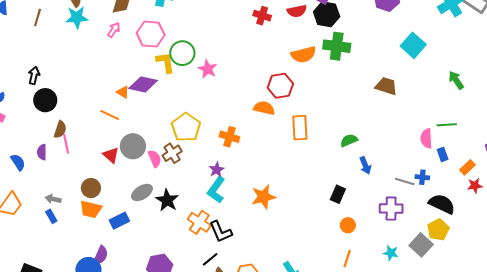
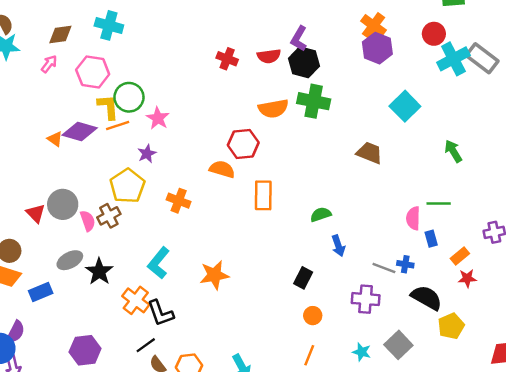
orange line: (110, 115) -> (118, 125), moved, turned -48
purple star: (217, 170) -> (147, 154), moved
yellow pentagon: (438, 230) -> (451, 326), moved

